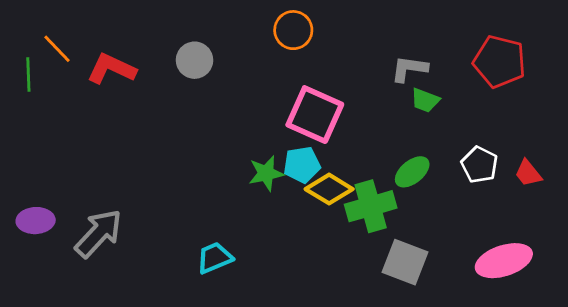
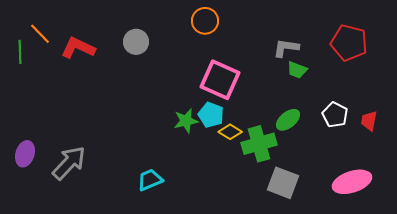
cyan pentagon: (302, 165) -> (211, 115), turned 30
red trapezoid: (528, 173) -> (369, 121), turned 50
yellow diamond: (329, 189) -> (230, 132), size x0.7
purple ellipse: (36, 221) -> (25, 154), turned -70

